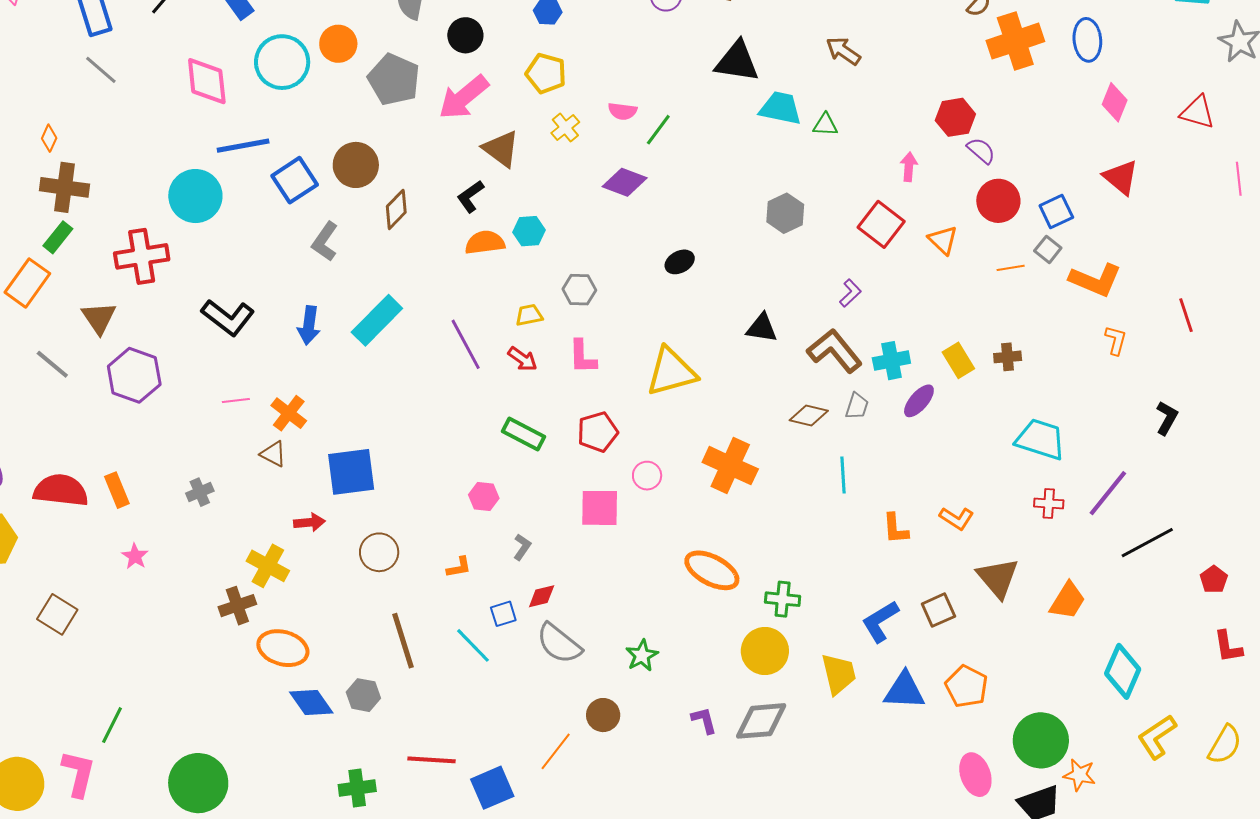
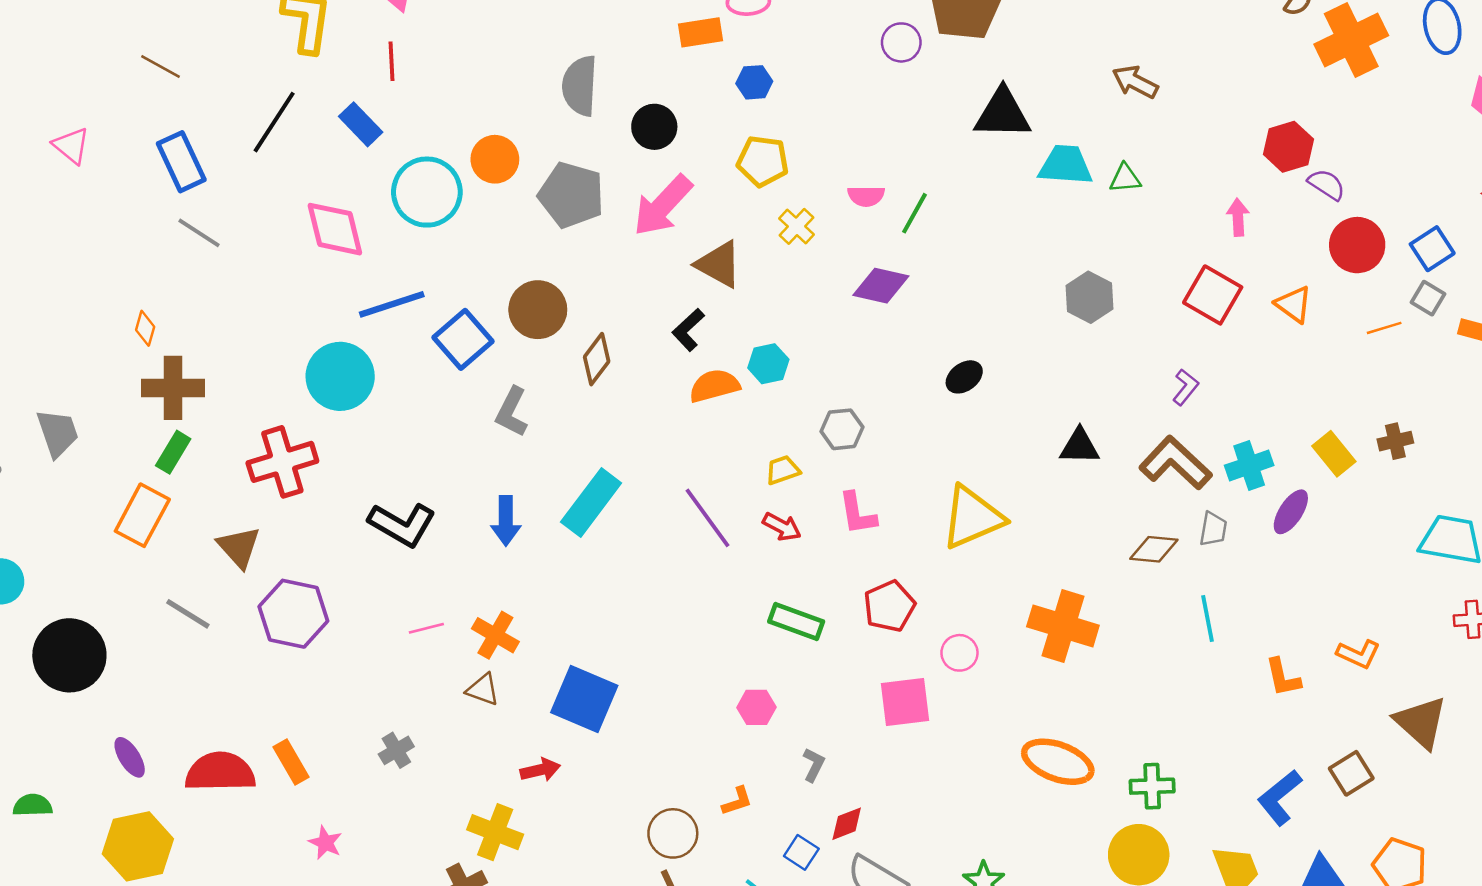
blue square: (351, 472) -> (584, 699), turned 38
brown circle: (379, 552) -> (673, 833), moved
blue square: (503, 614) -> (801, 852), turned -32

